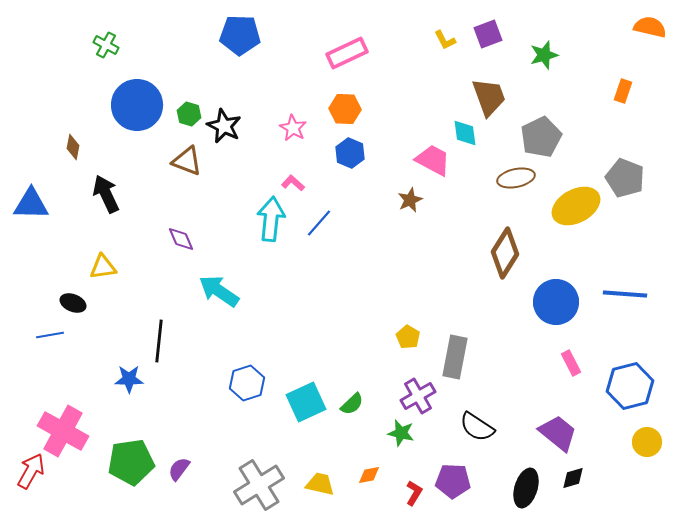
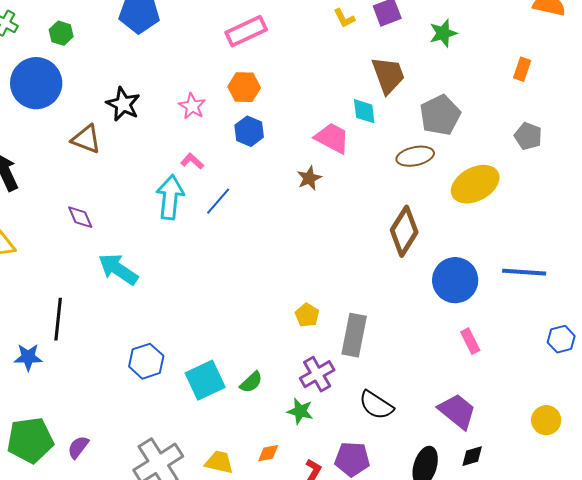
green hexagon: (189, 114) -> (61, 33), moved
gray pentagon: (625, 178) -> (528, 136), moved, size x0.7
blue hexagon: (630, 386) -> (561, 339), moved, size x0.6

